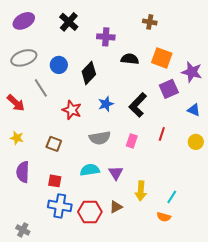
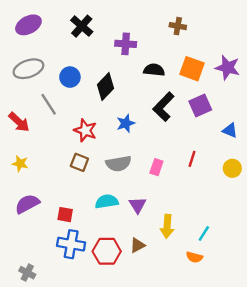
purple star: (192, 72) -> (228, 68), moved
black L-shape: (138, 105) -> (164, 107), moved
brown square: (54, 144) -> (79, 162), moved
purple semicircle: (23, 172) -> (27, 204), turned 60

